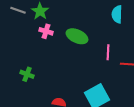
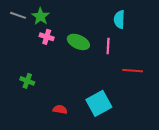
pink line: (108, 52) -> (108, 46), moved

